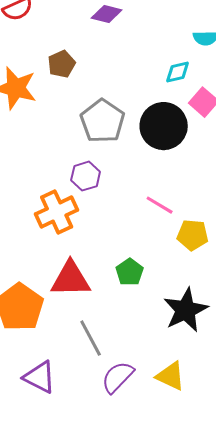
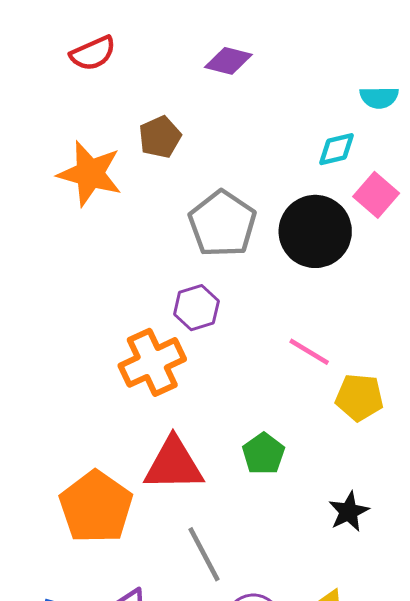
black star: (186, 310) -> (349, 512), size x0.6

